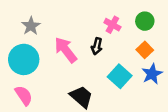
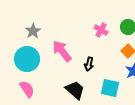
black arrow: (97, 46) -> (89, 64), moved
cyan square: (120, 76) -> (110, 88), moved, turned -30

